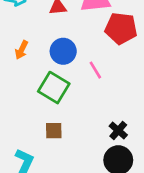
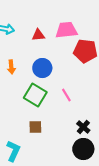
orange arrow: (22, 50) -> (11, 67), turned -32
pink line: (95, 70) -> (66, 95), moved

